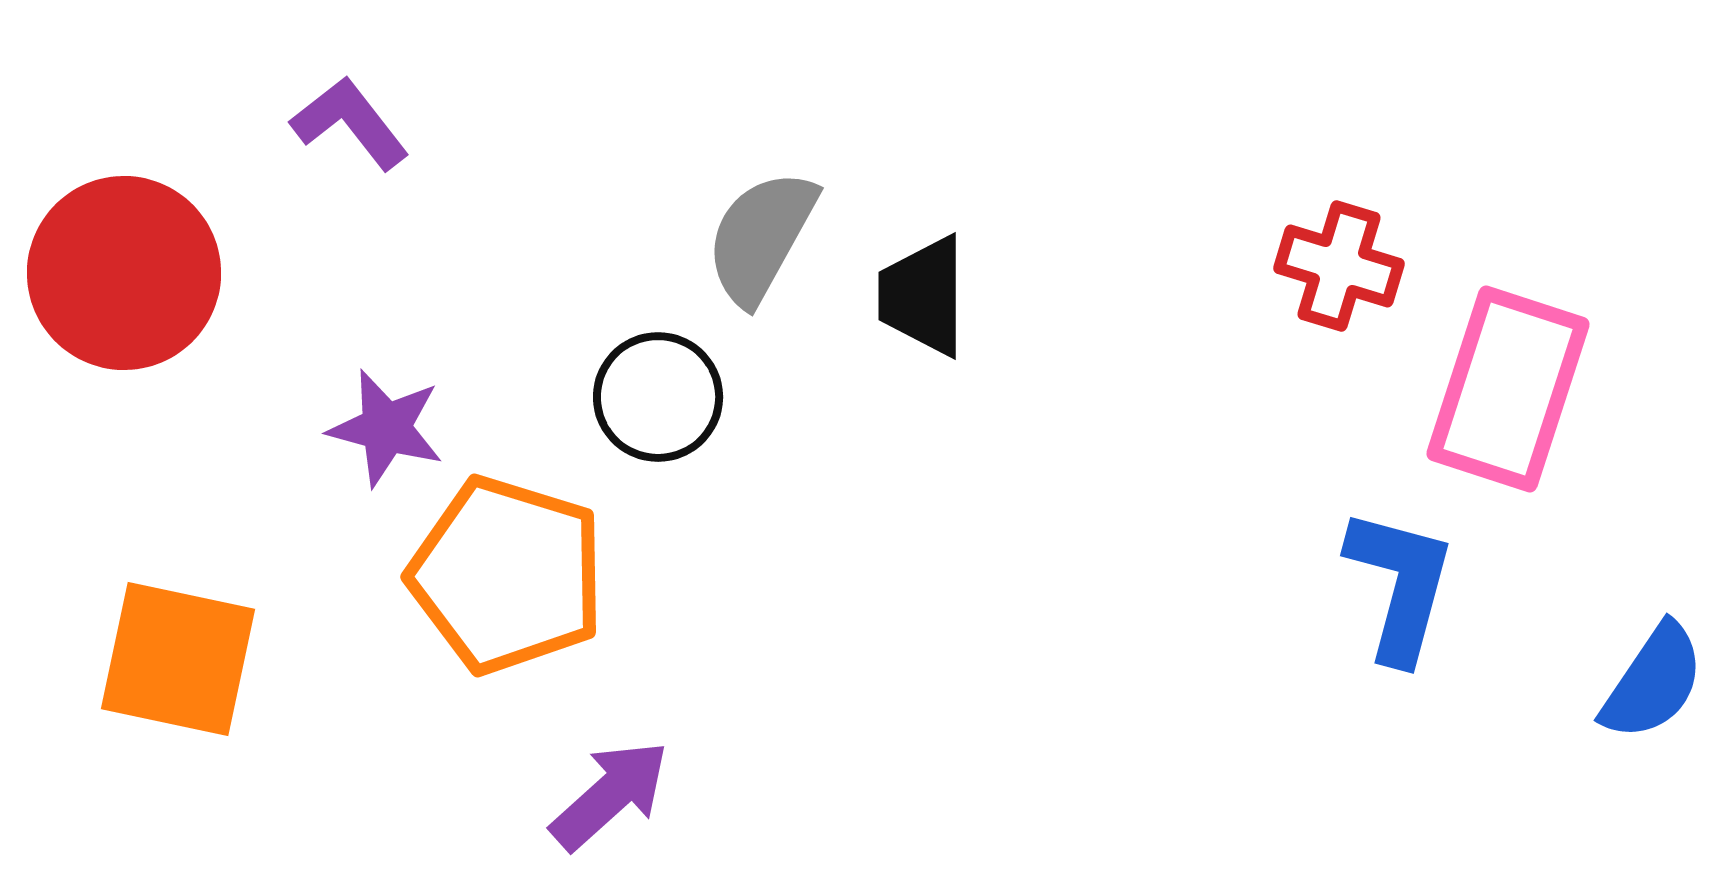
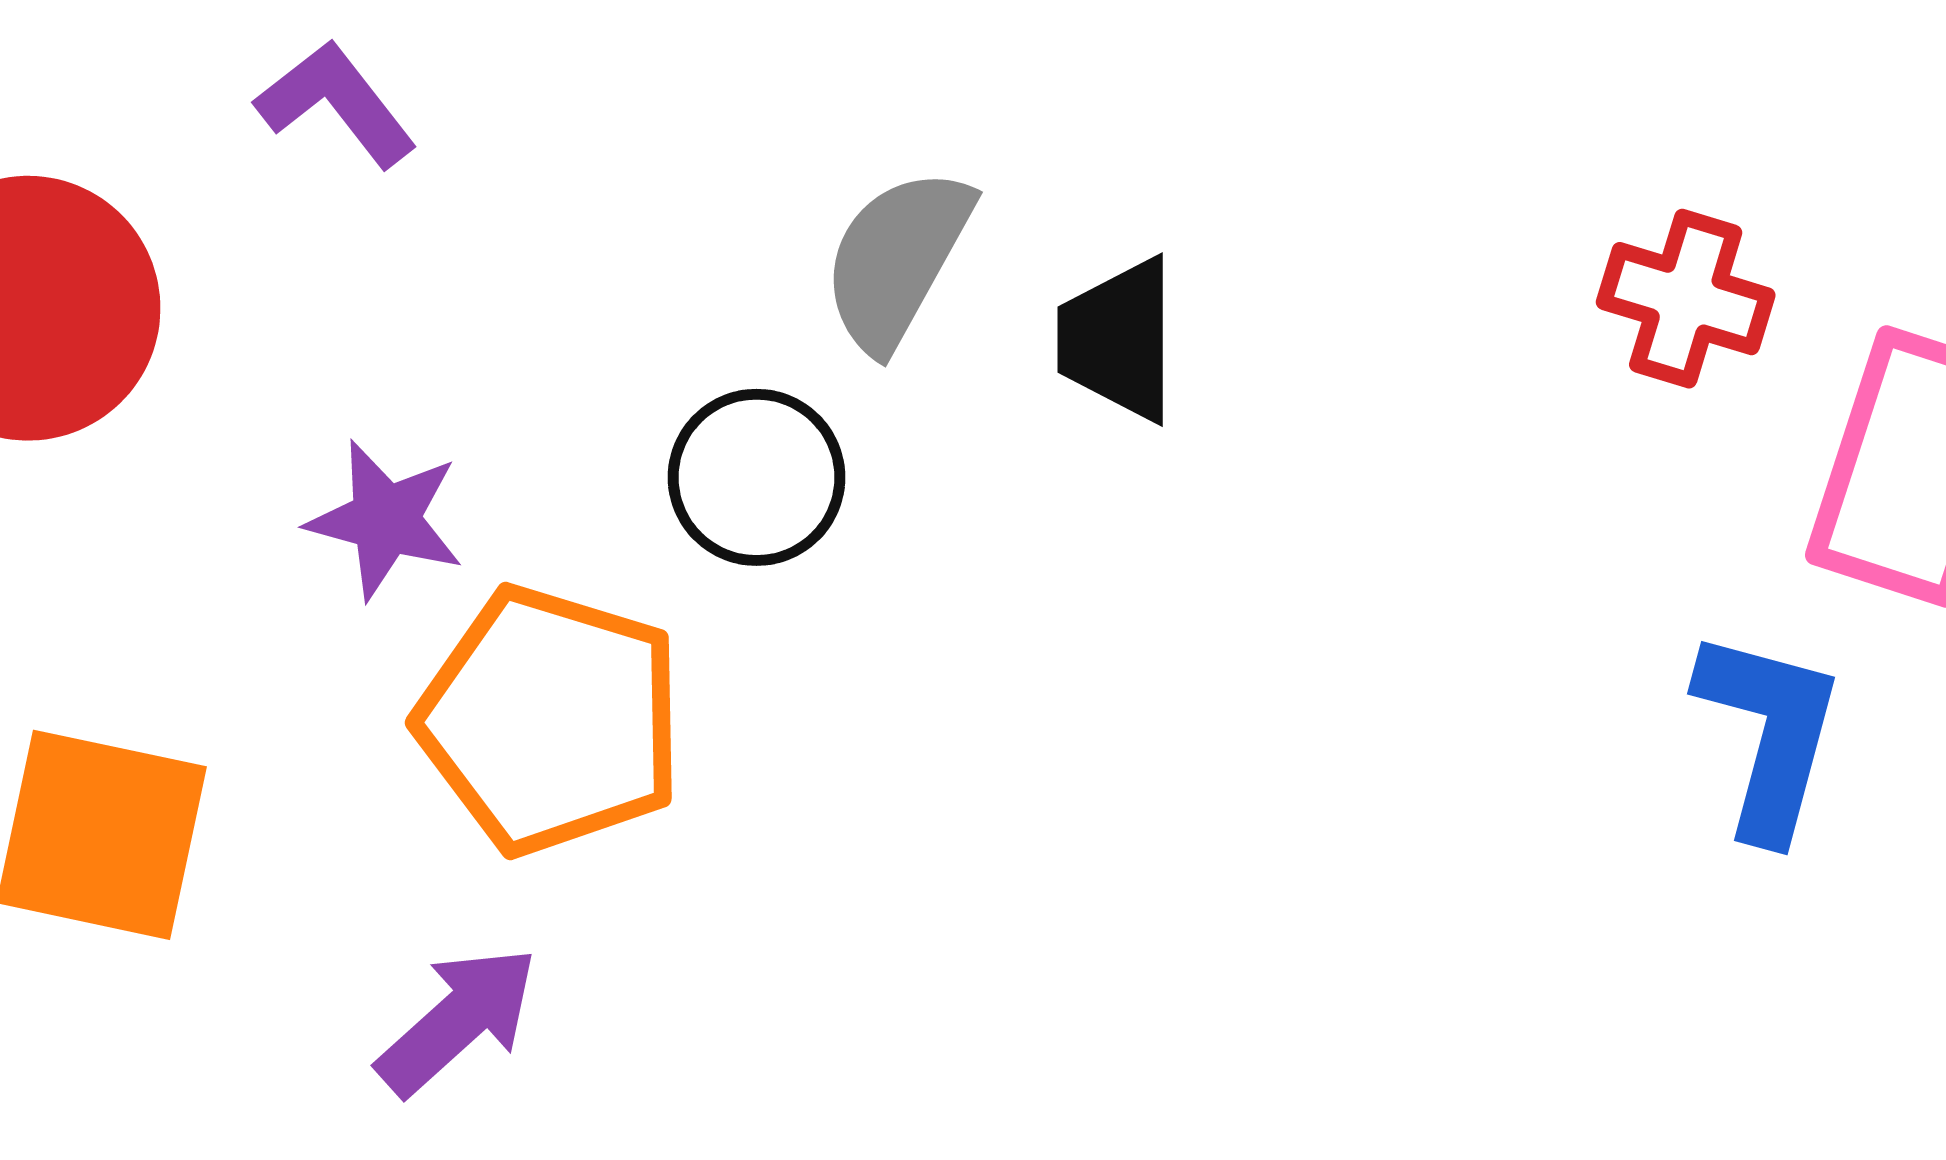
purple arrow: (610, 795) -> (458, 1020), moved

